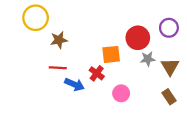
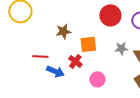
red circle: (138, 38) -> (110, 15), moved
brown star: (59, 40) -> (63, 31), moved

